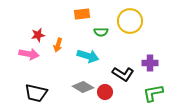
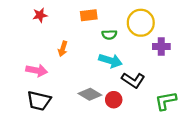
red star: (38, 35) -> (40, 15), moved
pink arrow: (29, 54) -> (37, 70), moved
cyan arrow: (88, 56) -> (110, 61), moved
purple cross: (150, 63) -> (161, 47), moved

